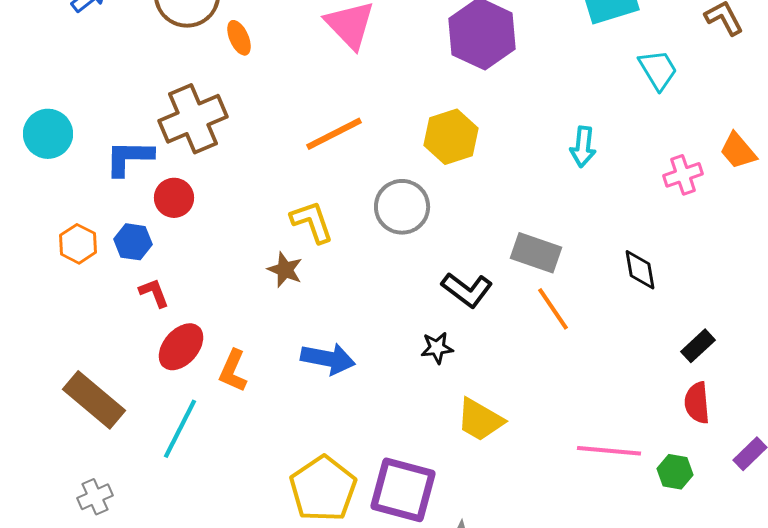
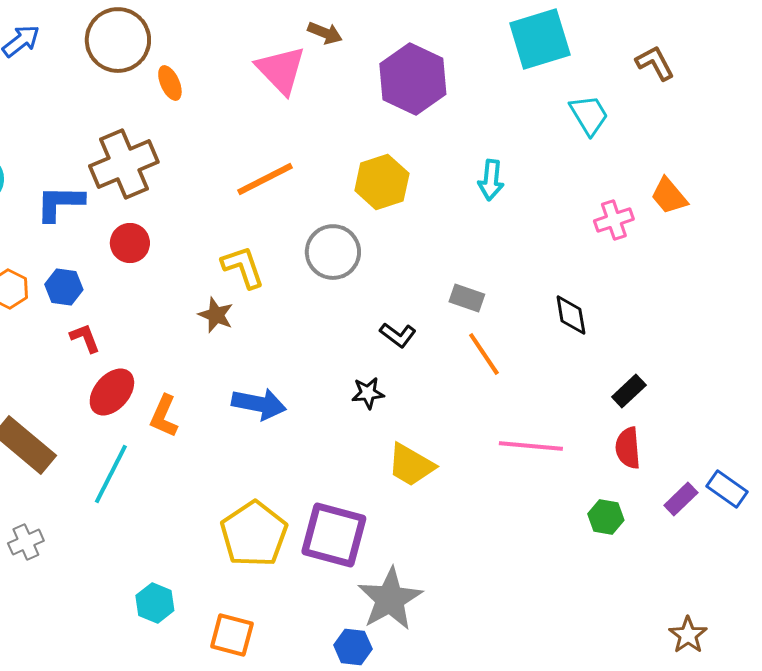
cyan arrow: (583, 147) -> (491, 180), moved
red circle: (174, 198) -> (130, 243), moved
gray rectangle: (536, 253) -> (467, 298), size x0.7
black L-shape: (467, 290) -> (398, 335), size x0.7
pink line: (609, 451) -> (531, 446), moved

